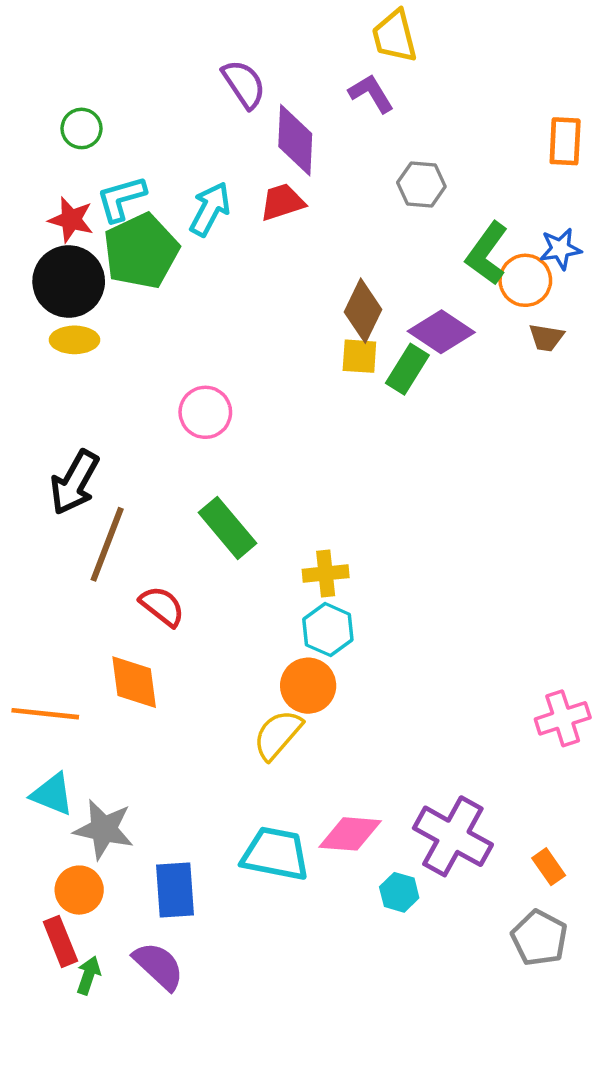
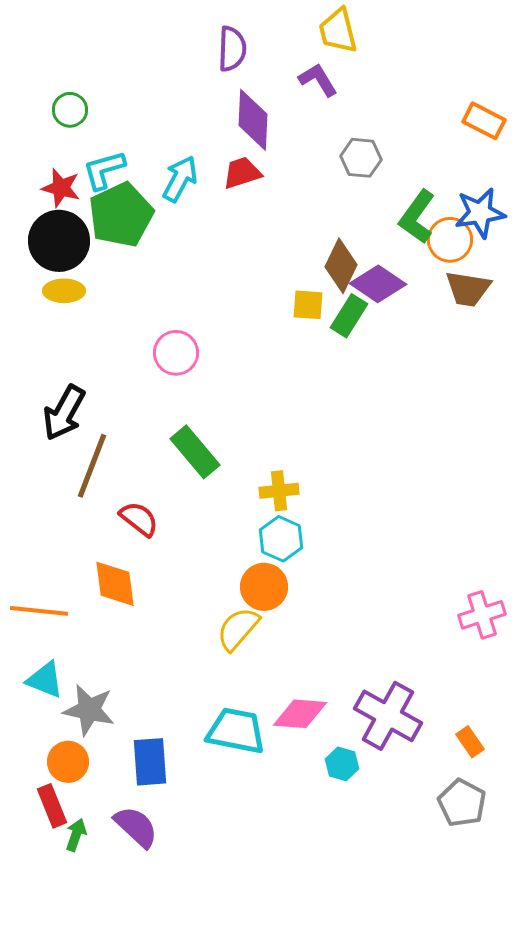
purple semicircle: (244, 84) -> (232, 49), moved, turned 36
orange rectangle: (565, 141) -> (484, 121), turned -66
blue star: (560, 249) -> (480, 213), size x1.4
brown diamond: (363, 311) -> (341, 266), moved
brown trapezoid: (546, 338) -> (468, 289), size x1.5

